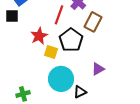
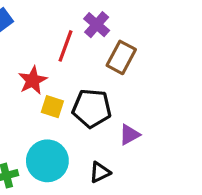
black pentagon: (71, 40) -> (92, 108), moved, turned -30
cyan circle: (61, 79) -> (47, 161), moved

